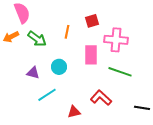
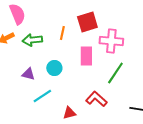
red square: (92, 21) -> (87, 22), size x1.5
green arrow: (37, 39) -> (32, 40), turned 138
green line: (120, 72) -> (115, 73), turned -75

